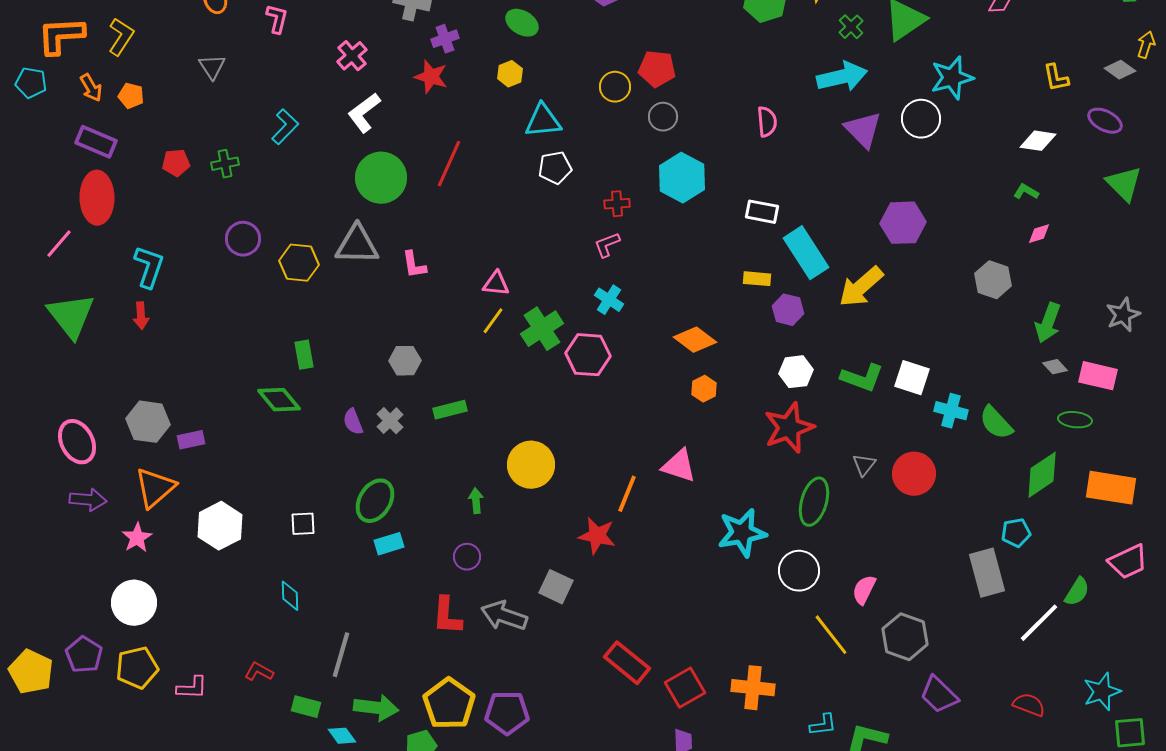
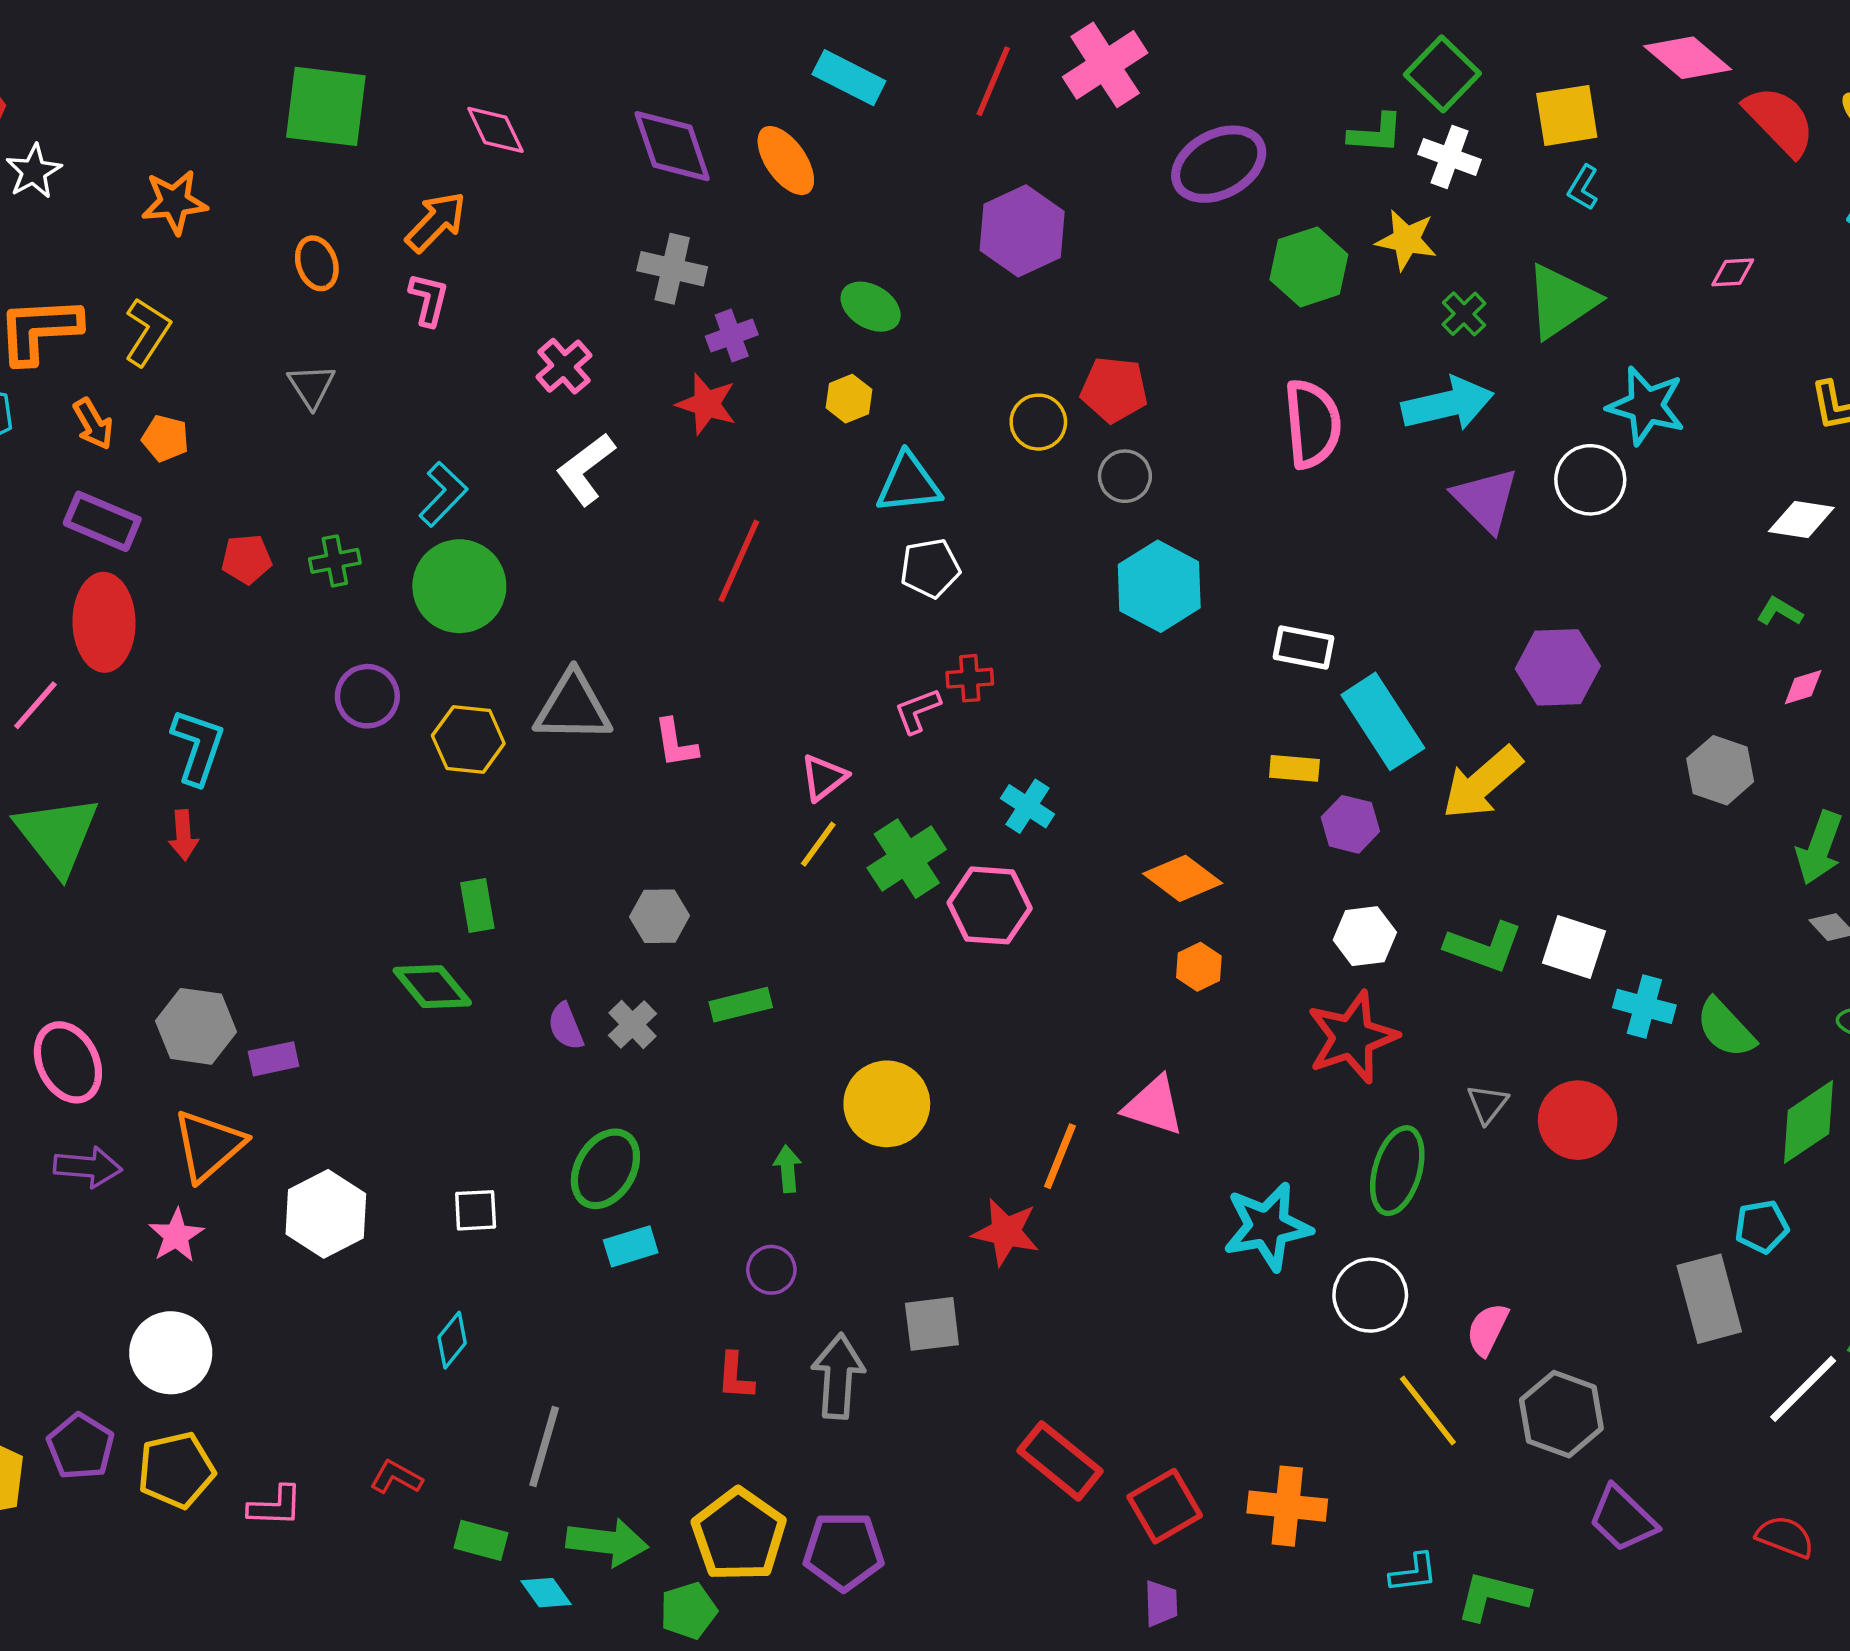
cyan star: (952, 78) -> (1646, 406), turned 30
pink semicircle: (767, 122) -> (1312, 424), moved, size x1.6
green circle: (381, 178) -> (459, 586), moved
red cross: (617, 204) -> (970, 678), moved
pink L-shape: (607, 245) -> (917, 711), moved
pink triangle: (496, 284) -> (824, 777), turned -44
gray square: (556, 587) -> (932, 1324), turned -32
cyan diamond: (290, 596) -> (452, 1340), turned 40
red L-shape: (447, 616) -> (735, 1376), size x0.7
gray arrow: (504, 616) -> (838, 1376), turned 75

